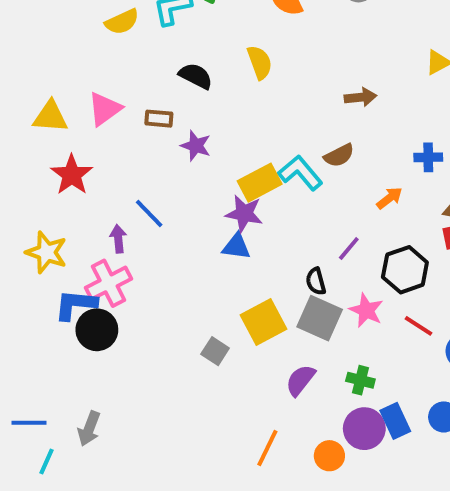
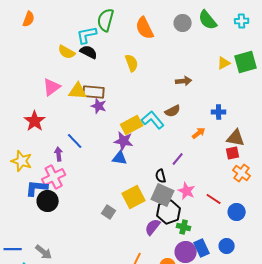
yellow semicircle: (122, 22) -> (67, 52), moved, turned 54
black semicircle: (196, 76) -> (89, 52), moved
yellow triangle: (50, 117) -> (78, 91), moved
brown rectangle: (159, 119) -> (94, 92), moved, size x1.5
black hexagon: (405, 270) -> (169, 212), moved
gray arrow: (89, 429) -> (44, 252), turned -72

